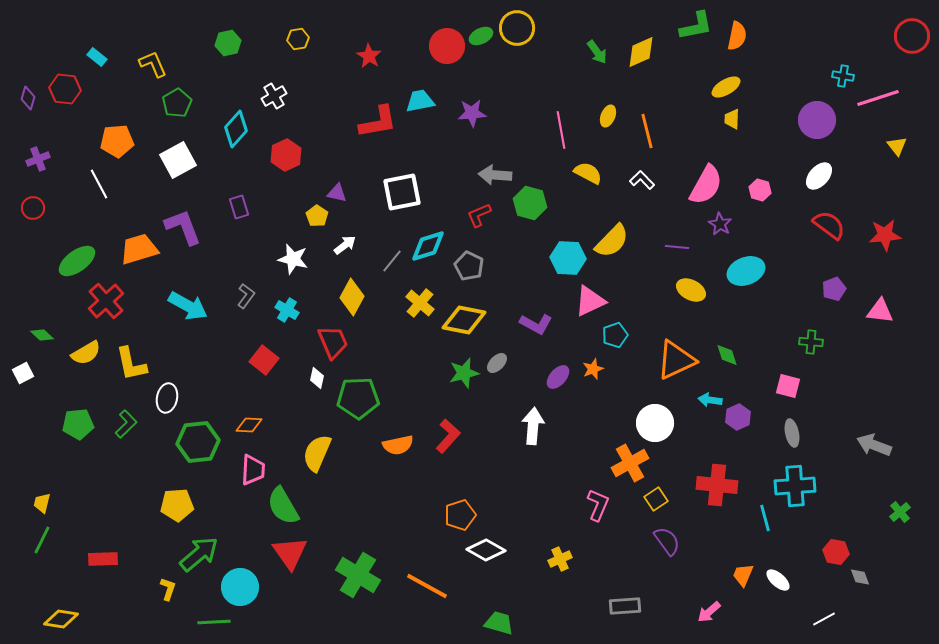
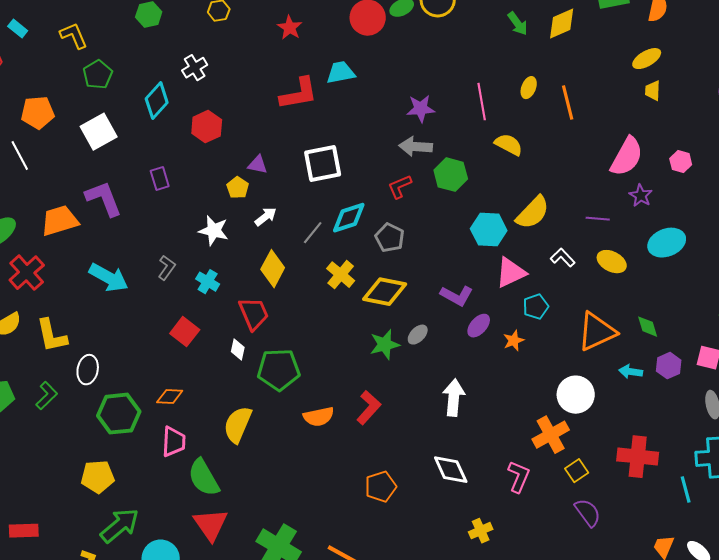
purple star: (472, 113) -> (421, 109), moved
white L-shape: (642, 180) -> (563, 258), moved
purple ellipse: (558, 377) -> (479, 326), moved
purple hexagon: (738, 417) -> (669, 366), moved
white diamond: (486, 550) -> (451, 470), moved, turned 36

